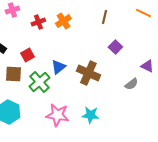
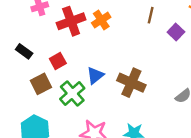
red cross: (38, 22) -> (71, 21), size x1.6
purple square: (115, 47) -> (176, 32), moved
brown square: (13, 74) -> (41, 84), turned -30

